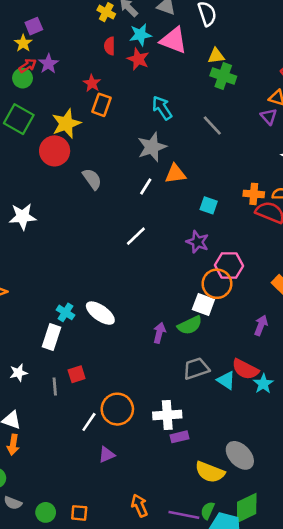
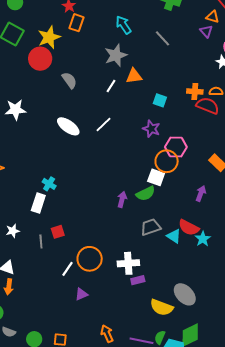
white ellipse: (100, 313) -> (68, 126), moved

